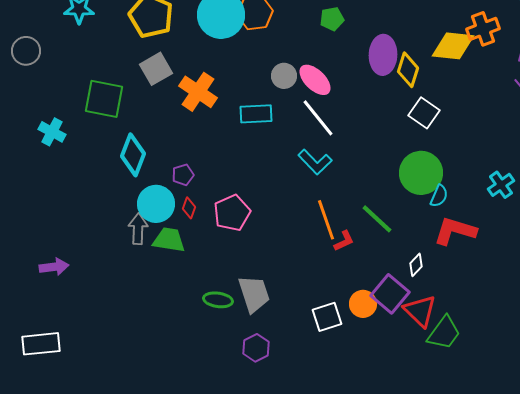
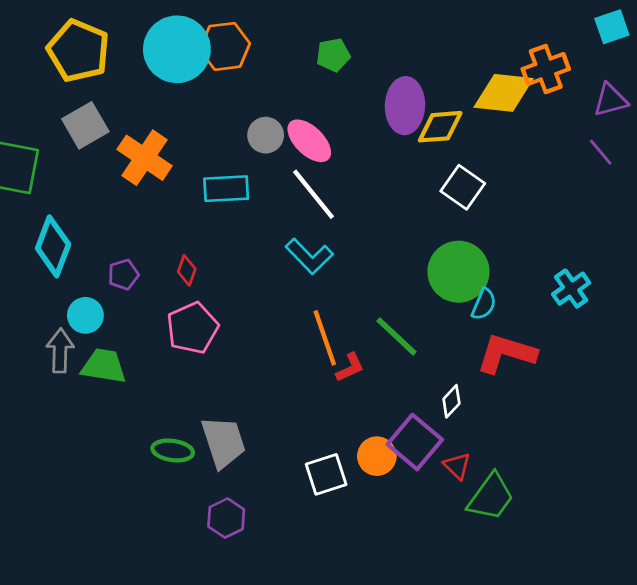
yellow diamond: (408, 70) -> (440, 127), turned 68
cyan circle: (156, 204) -> (85, 315), size x0.7
red diamond: (189, 208) -> (187, 270), moved
red triangle: (420, 311) -> (457, 466), size x0.6

